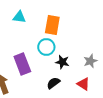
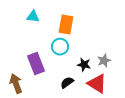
black star: (62, 62) -> (84, 65), moved
red triangle: (83, 84) -> (97, 84), size x1.5

